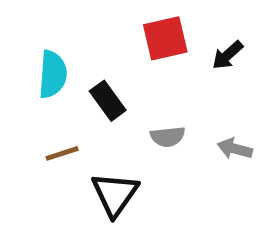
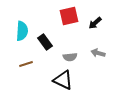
gray arrow: (235, 149) -> (98, 53), moved
black triangle: (115, 194) -> (63, 80), moved, turned -40

